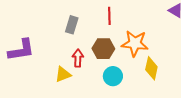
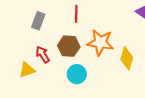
red arrow: (78, 58) -> (43, 54), turned -36
yellow diamond: (151, 68) -> (127, 58), moved

